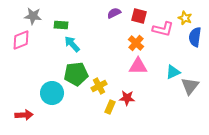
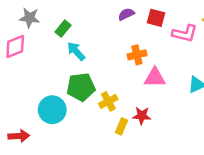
green rectangle: (61, 25) -> (63, 29), turned -56
orange cross: (136, 43) -> (137, 55), moved, turned 35

